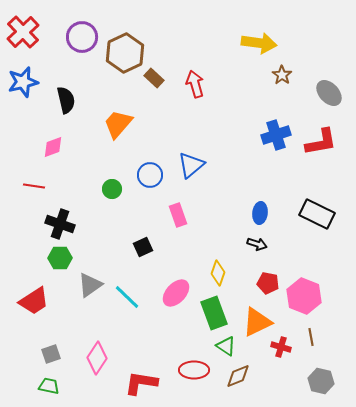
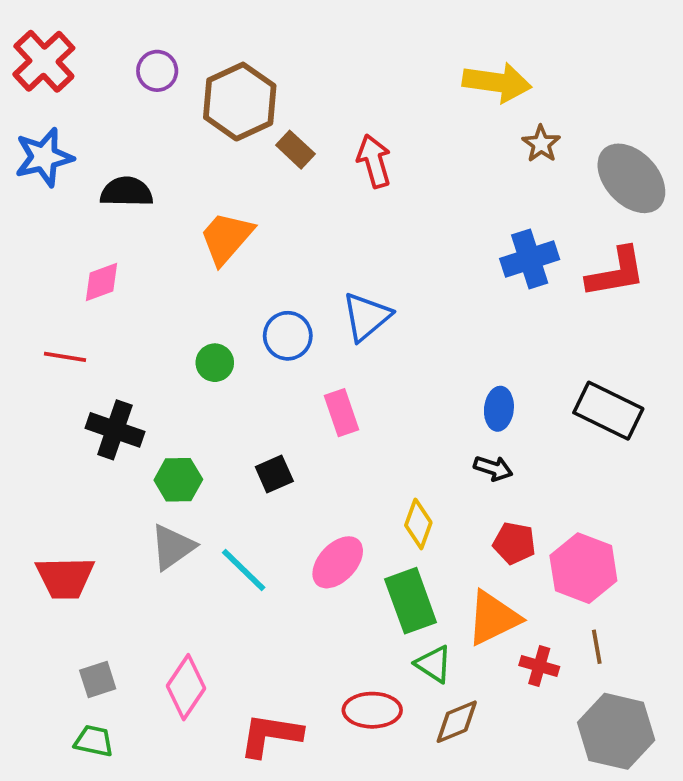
purple circle: (82, 37) -> (157, 71), size x0.7
gray ellipse: (329, 93) -> (631, 178), size x1.4
black semicircle: (66, 100) -> (126, 192), turned -76
green hexagon: (60, 258) -> (178, 480), moved
red trapezoid: (34, 301) -> (65, 578), turned 32
gray hexagon: (321, 381) -> (616, 731), size x1.5

